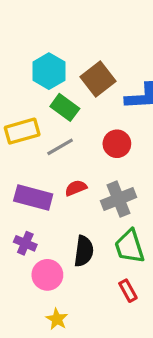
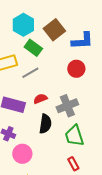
red circle: (117, 144) -> (76, 69), moved
black semicircle: (84, 251) -> (45, 124), moved

